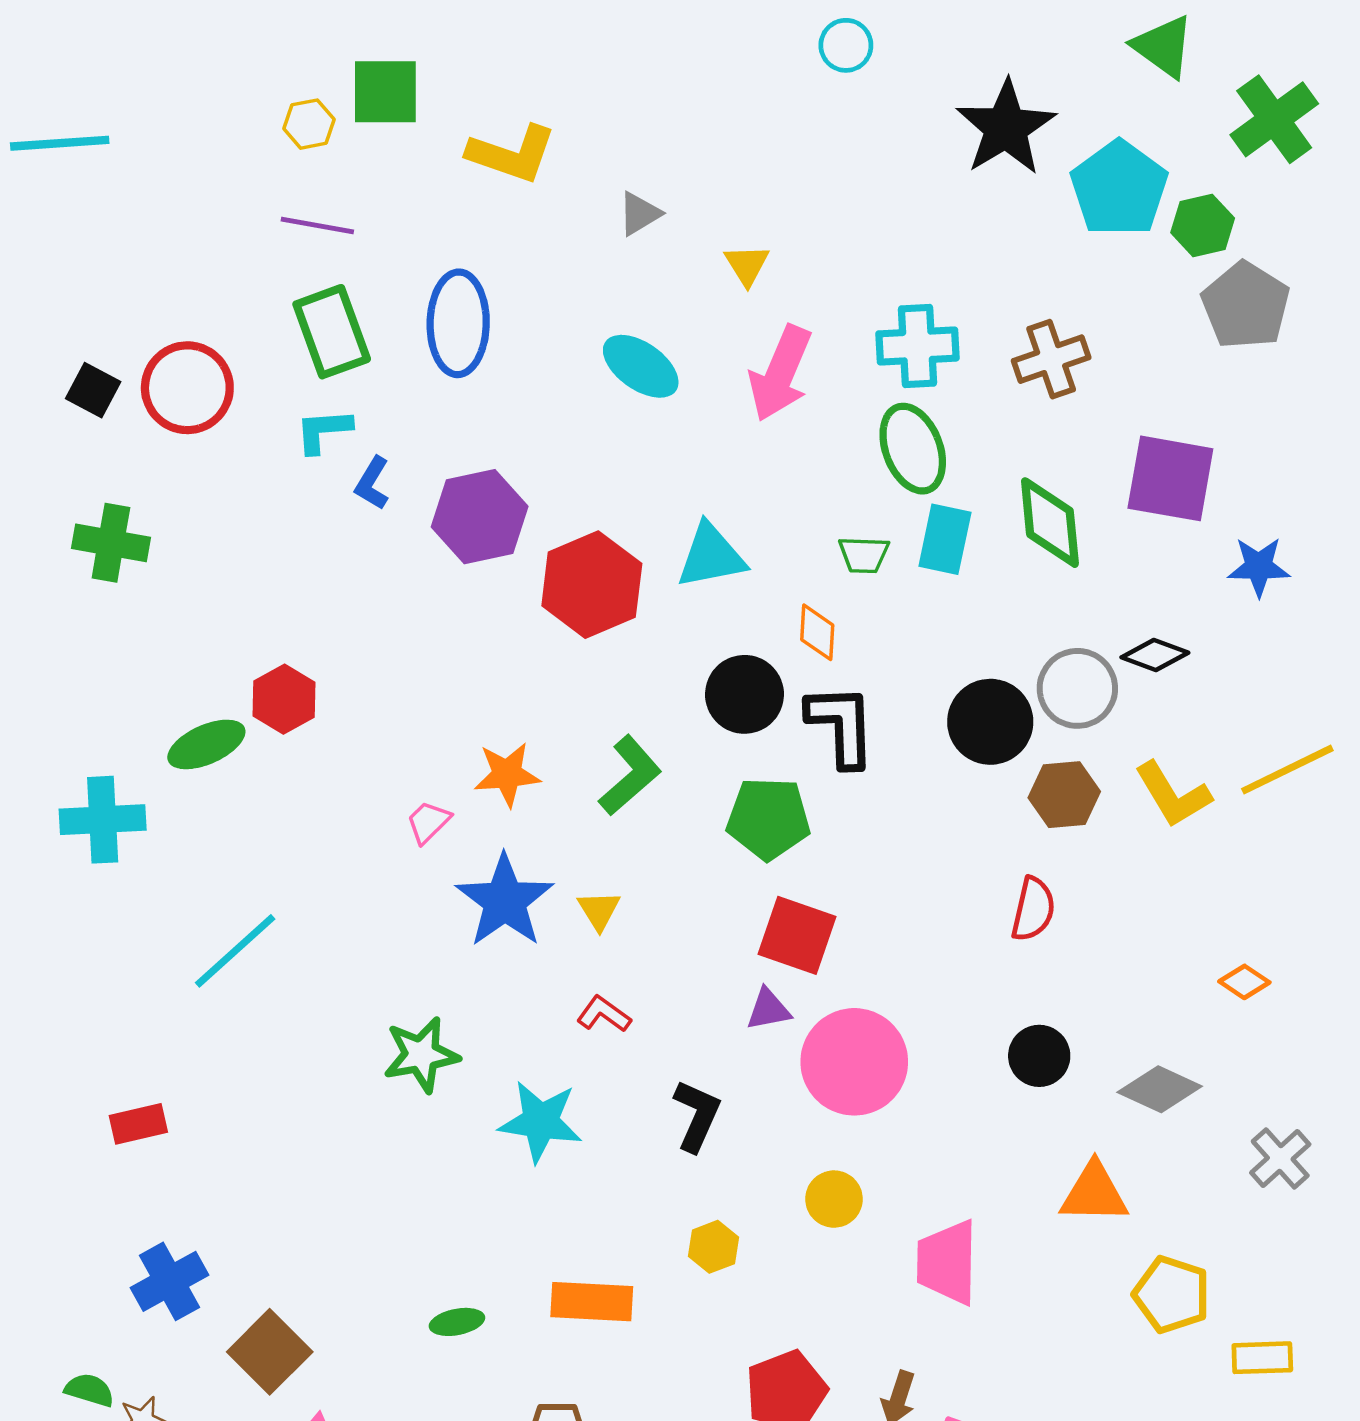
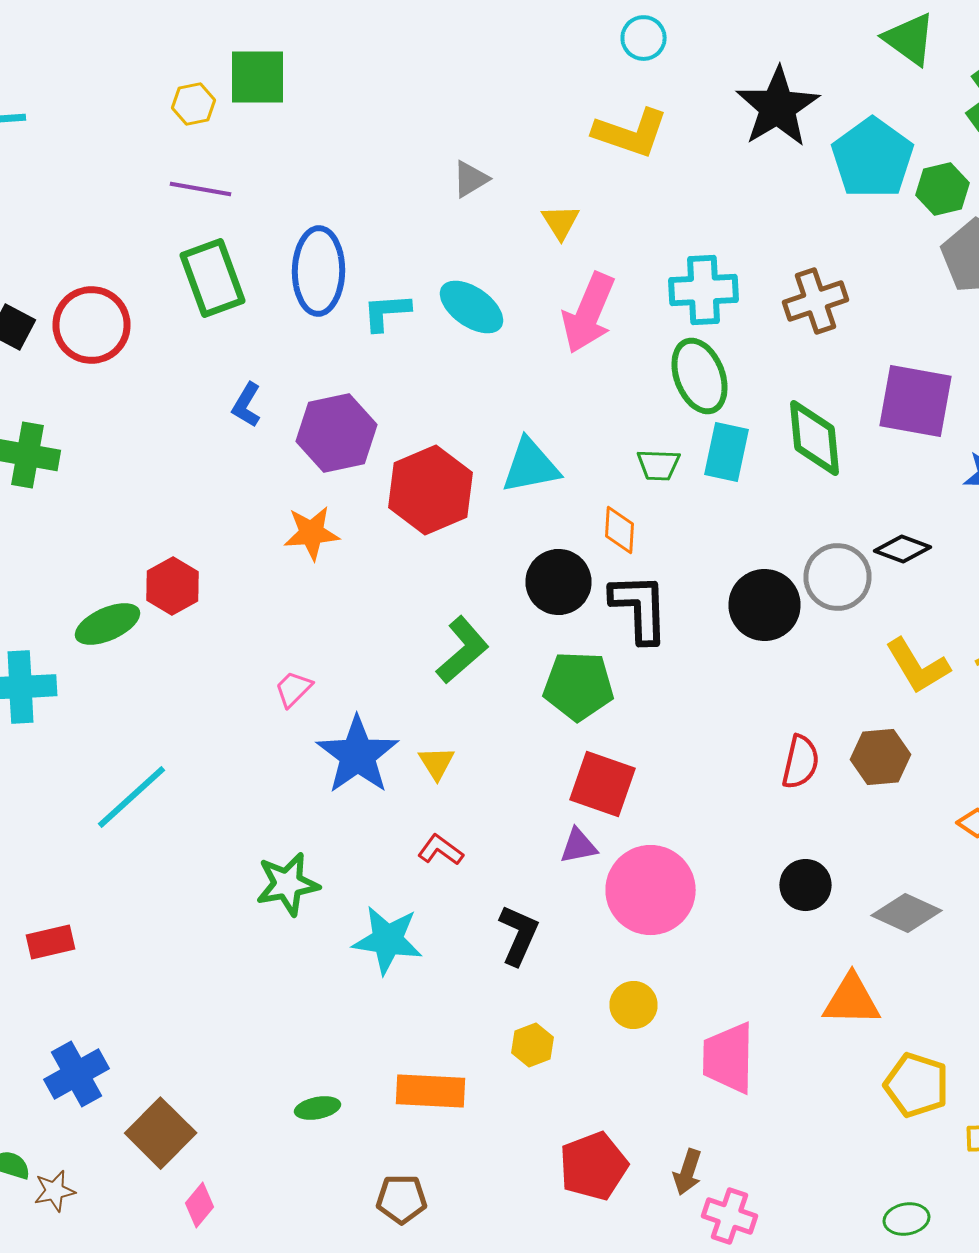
yellow L-shape: (512, 154) -> (630, 133), moved
cyan L-shape: (323, 431) -> (386, 312), moved
orange star: (507, 774) -> (312, 533), moved
brown hexagon: (1064, 795) -> (880, 757), moved

